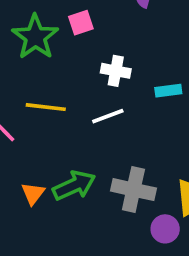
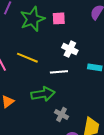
green arrow: (74, 186) -> (43, 94), moved
gray cross: (133, 190) -> (61, 115), size x0.6

